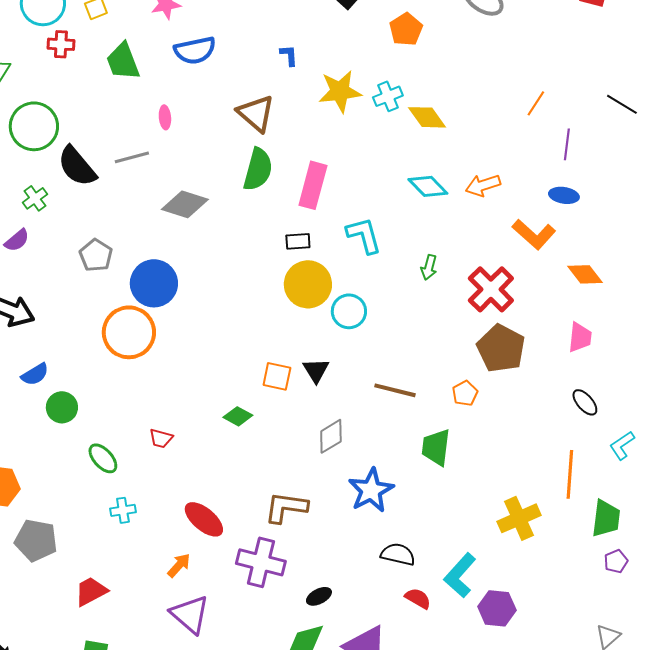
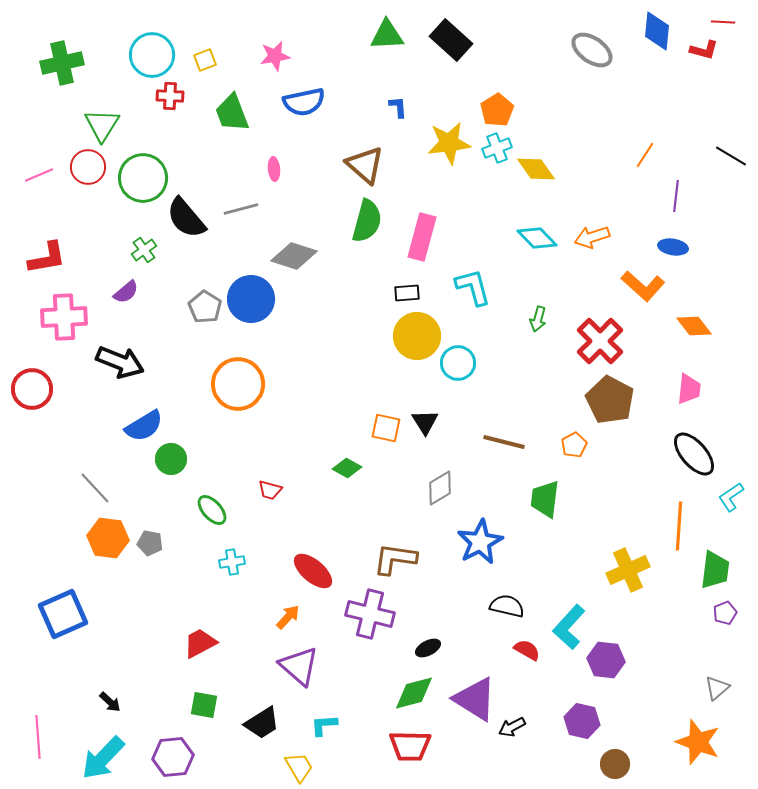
orange pentagon: (406, 29) -> (497, 110), moved
blue circle: (154, 283) -> (251, 299), moved
blue semicircle: (35, 374) -> (144, 426), size x1.4
black ellipse: (585, 402) -> (694, 454), size x1.6
gray pentagon: (36, 540) -> (150, 543), moved, size x0.6

